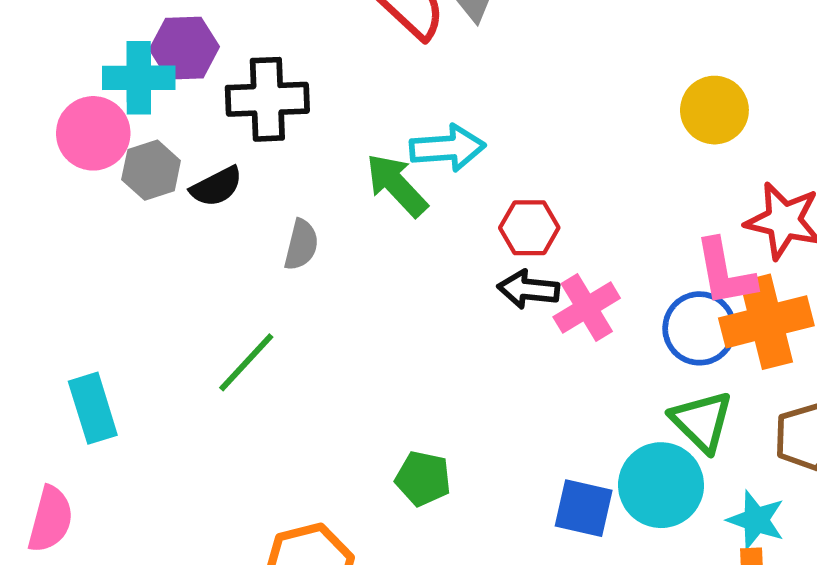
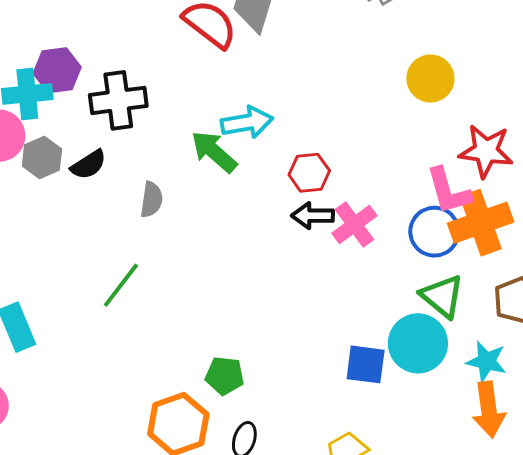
green pentagon: (423, 478) -> (225, 376), moved

